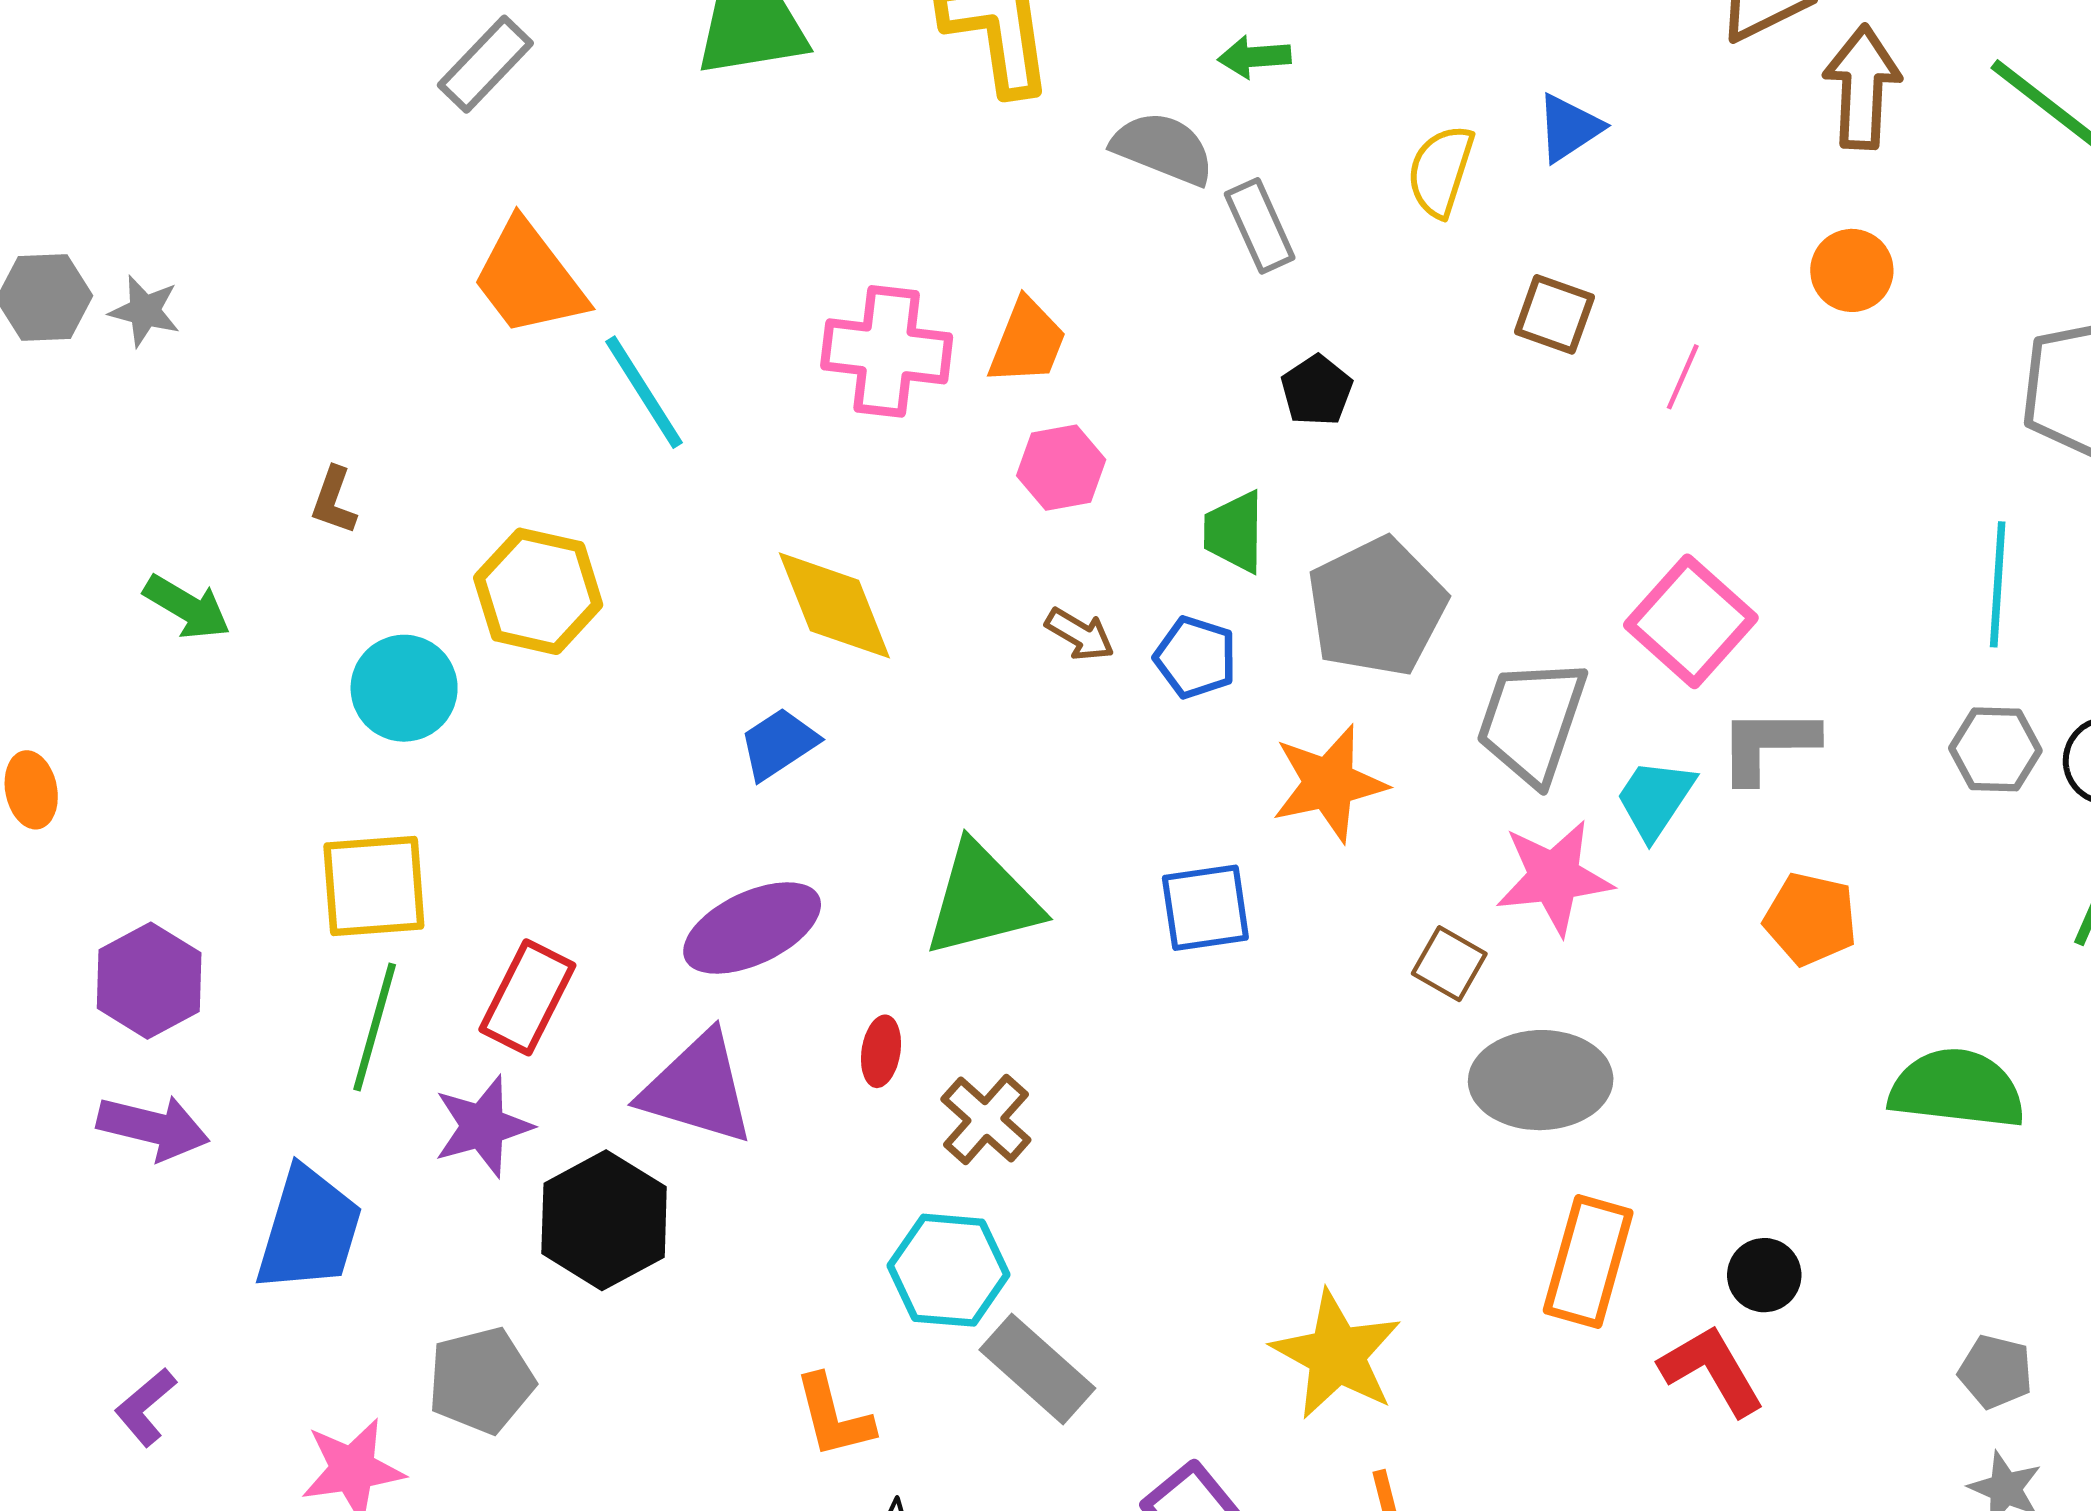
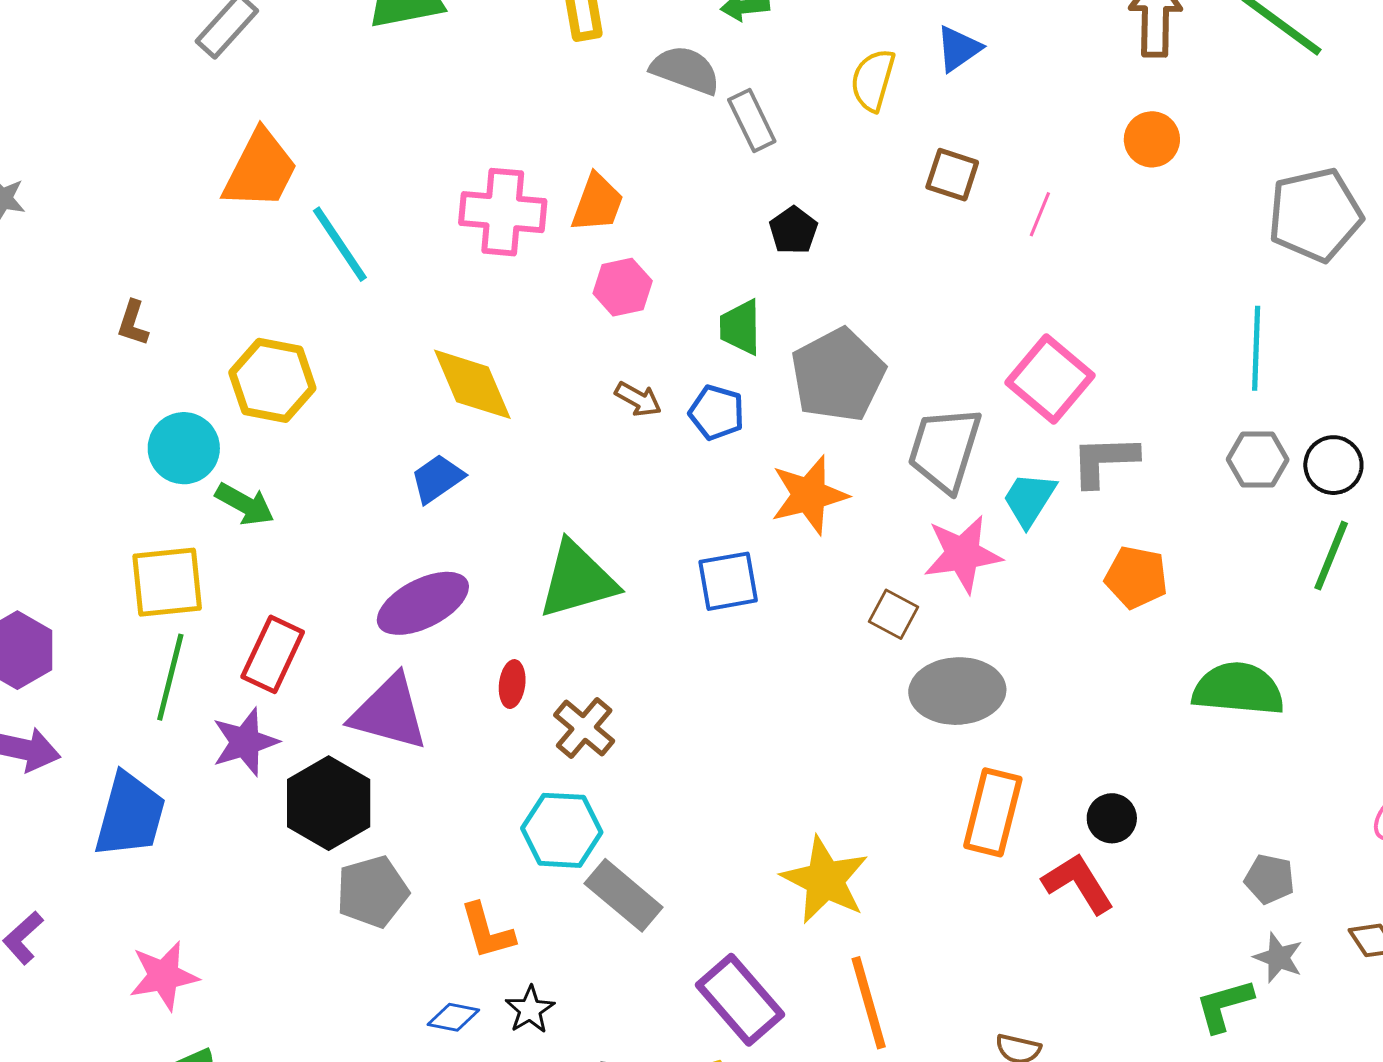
orange trapezoid: (529, 278) -> (260, 170), turned -114
green arrow: (187, 607) -> (245, 504), moved
gray pentagon: (481, 1380) -> (372, 892), moved

